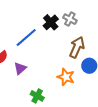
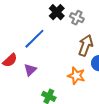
black cross: (51, 22) -> (57, 12), moved

